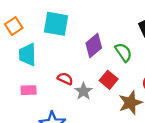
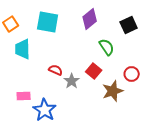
purple diamond: (94, 46) -> (90, 19), moved
pink rectangle: (29, 90) -> (24, 96), moved

